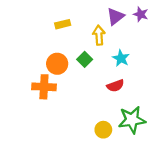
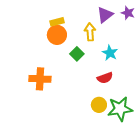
orange circle: (57, 64) -> (57, 35), moved
yellow circle: (103, 130) -> (99, 105), moved

